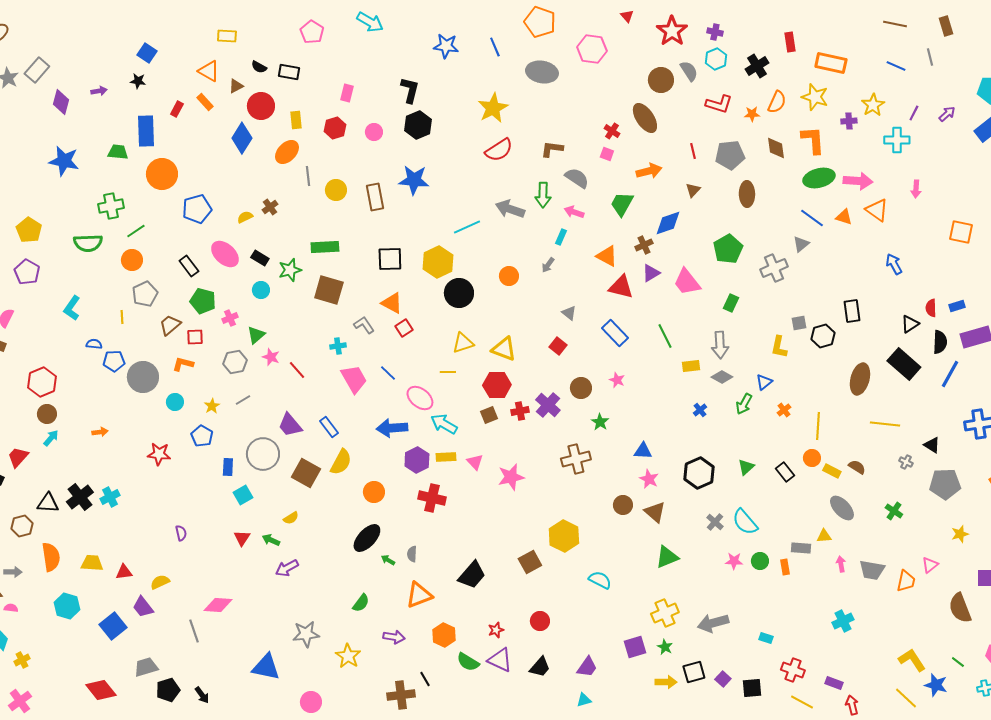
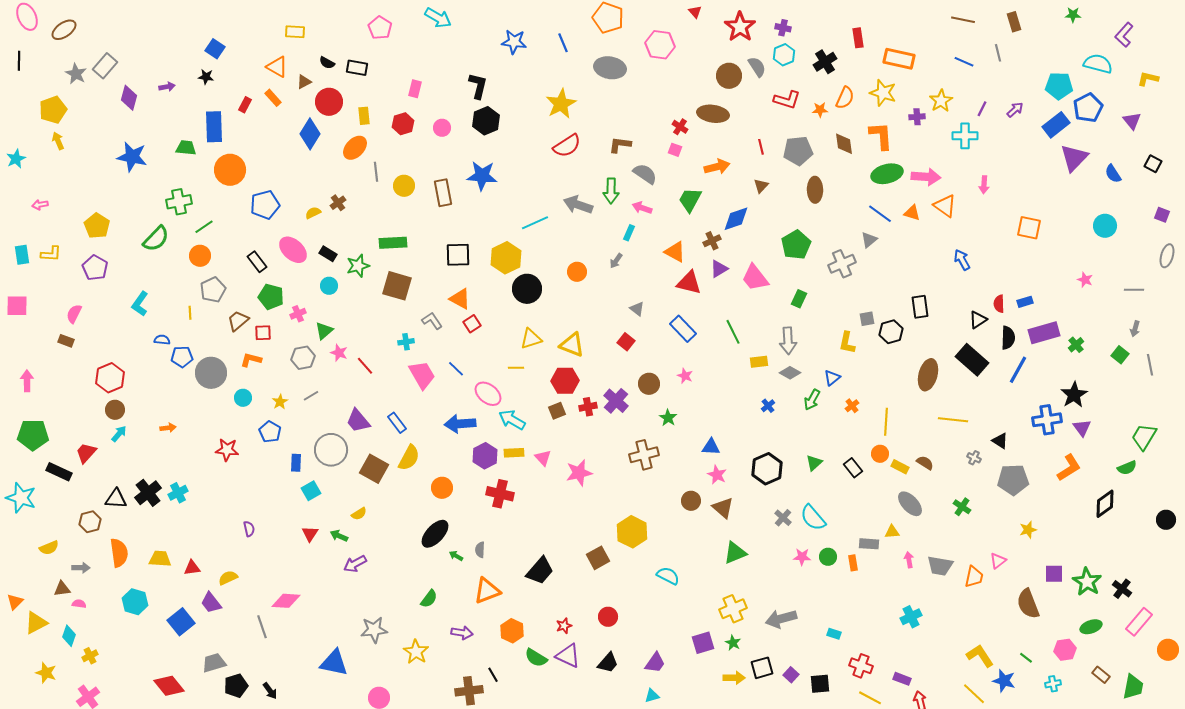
brown ellipse: (645, 118) -> (713, 114), turned -48
green semicircle: (88, 243) -> (156, 239), turned -44

